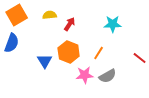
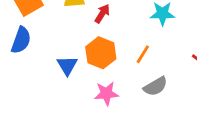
pink star: (85, 75) -> (106, 93), moved

